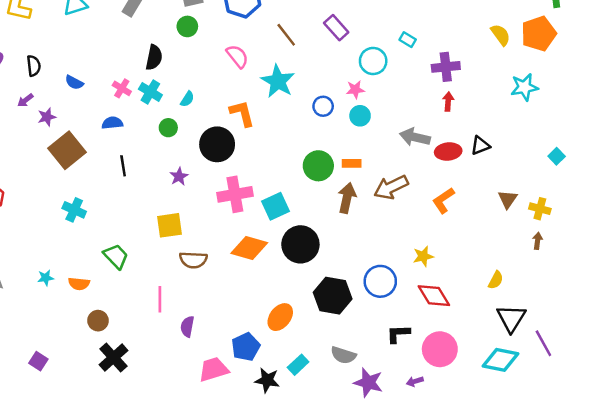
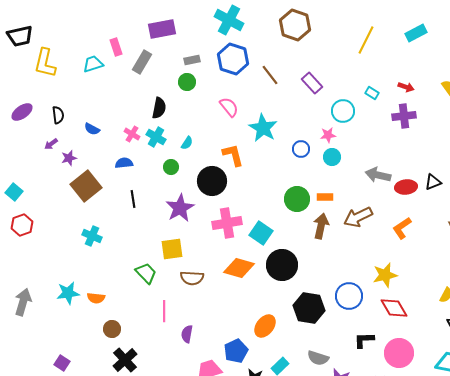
brown line: (286, 35) -> (270, 75), moved
red arrow: (448, 101) -> (406, 87), moved, turned 105
purple star: (179, 177) -> (180, 208), size x1.8
cyan square: (275, 206) -> (261, 233), turned -30
green trapezoid: (116, 256) -> (146, 273), moved
yellow star: (423, 256) -> (385, 275), size x1.4
cyan star: (46, 278) -> (68, 293), size x1.6

